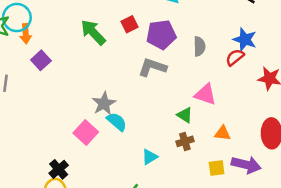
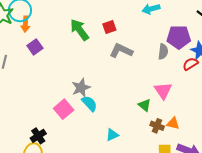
purple pentagon: (161, 35) -> (179, 37), moved
gray L-shape: (152, 67) -> (121, 51), moved
pink triangle: (205, 94) -> (163, 91), turned 30
brown cross: (185, 141) -> (157, 126), moved, turned 32

